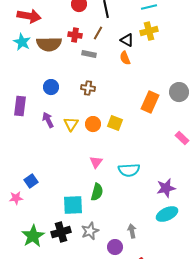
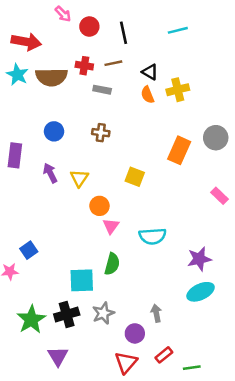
yellow cross: (149, 31) -> (178, 90), moved
brown line: (98, 33) -> (113, 63), turned 48
orange circle: (93, 124) -> (99, 206), moved

